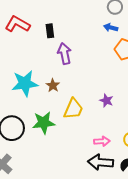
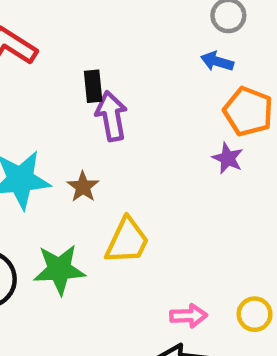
black rectangle: (50, 31) -> (93, 86), moved
purple star: (106, 101) -> (228, 158), moved

